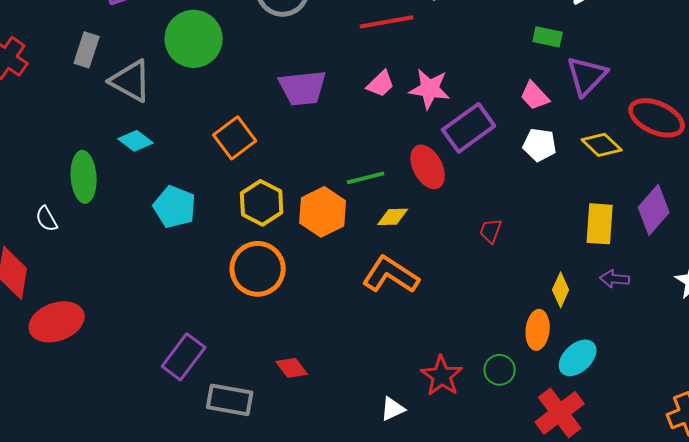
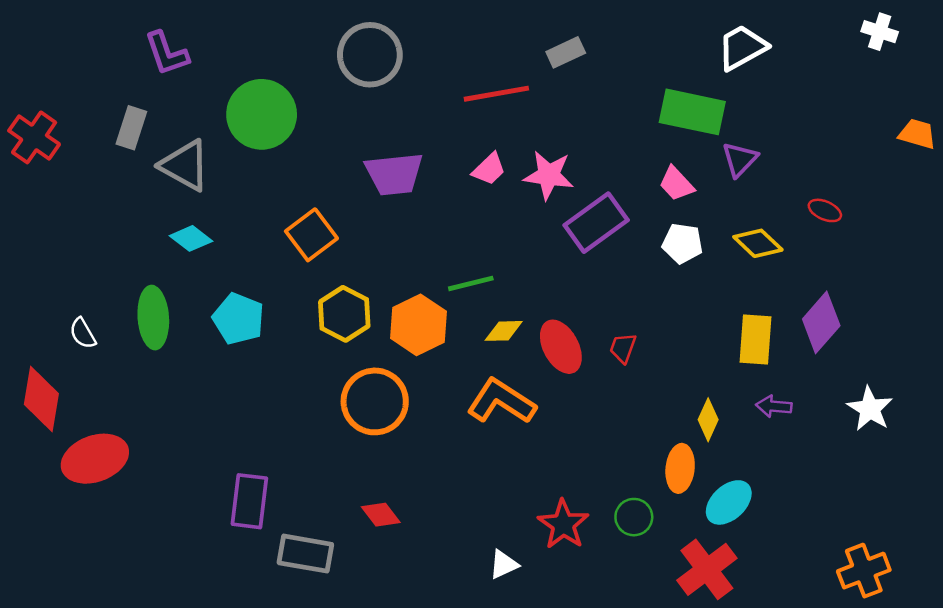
green rectangle: (548, 37) -> (692, 112), size x1.8
purple triangle: (587, 76) -> (740, 159), size x0.7
red ellipse: (657, 118) -> (825, 210), size x0.5
red ellipse: (428, 167) -> (561, 347), moved
green ellipse: (84, 177) -> (153, 318), moved
orange circle: (258, 269) -> (375, 401), moved
purple rectangle: (184, 357) -> (249, 501), turned -30

